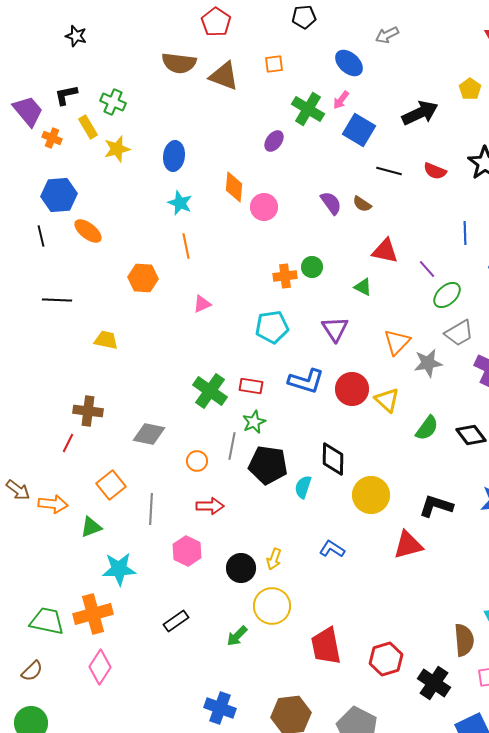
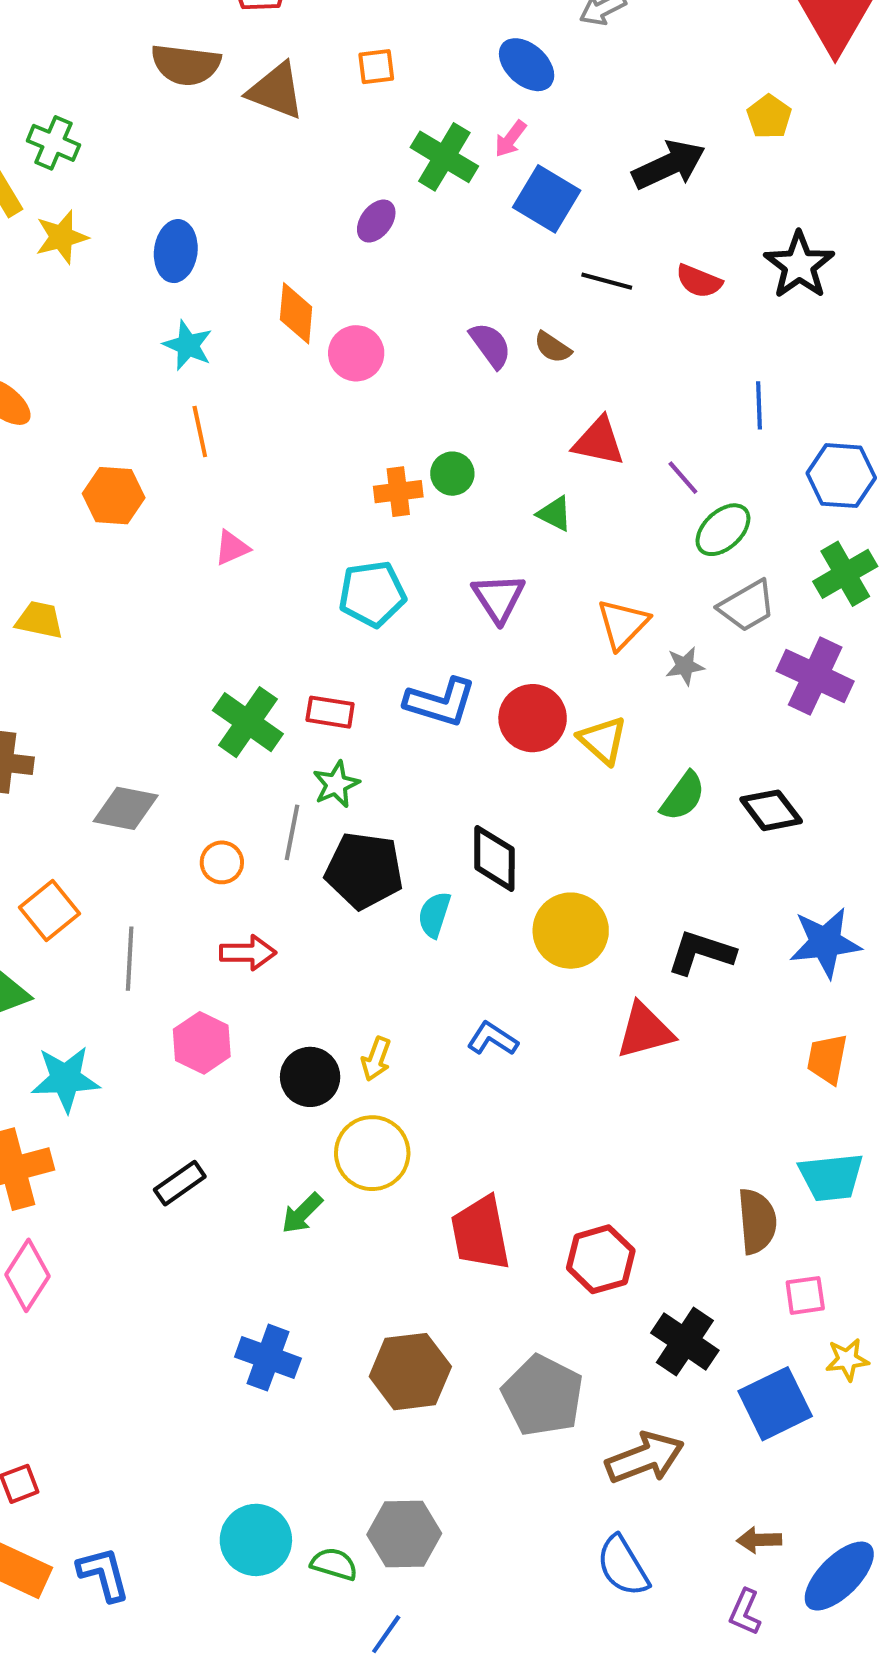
gray star: (428, 363) -> (685, 666), size x0.7
black cross: (434, 683) -> (685, 1342), moved

